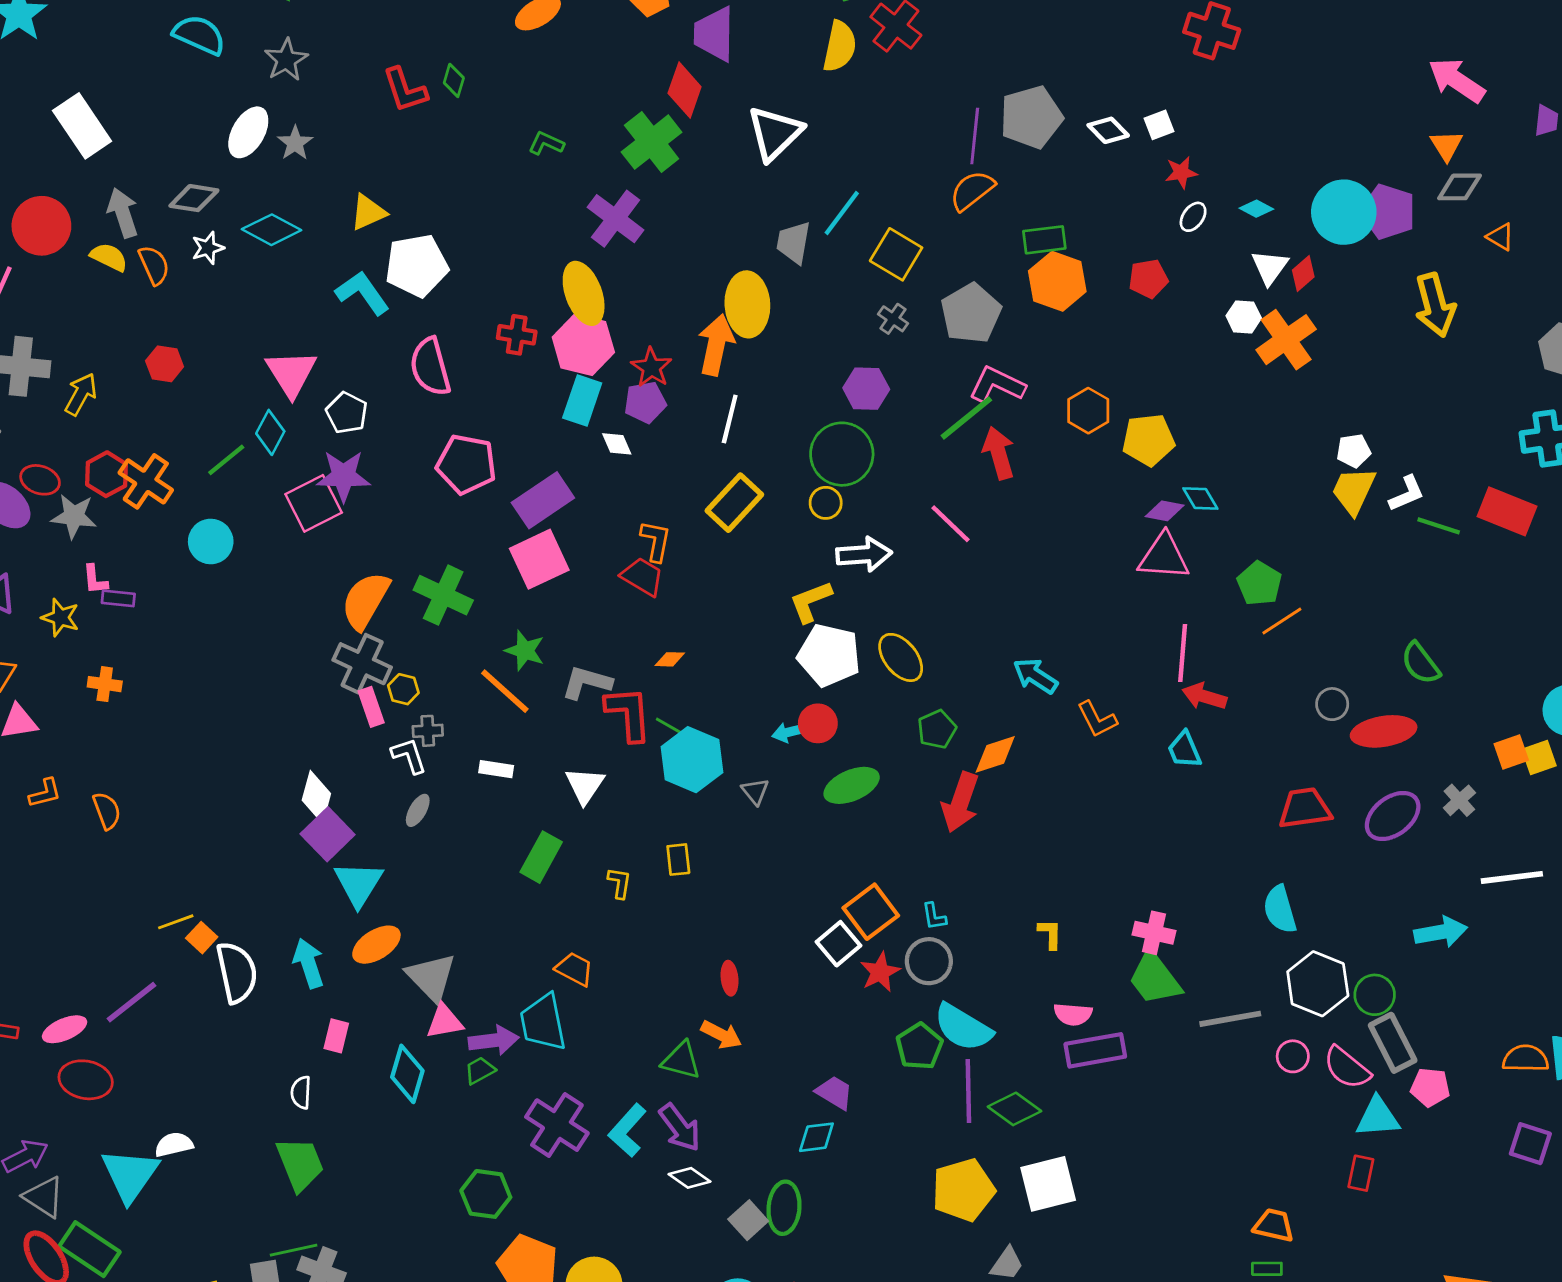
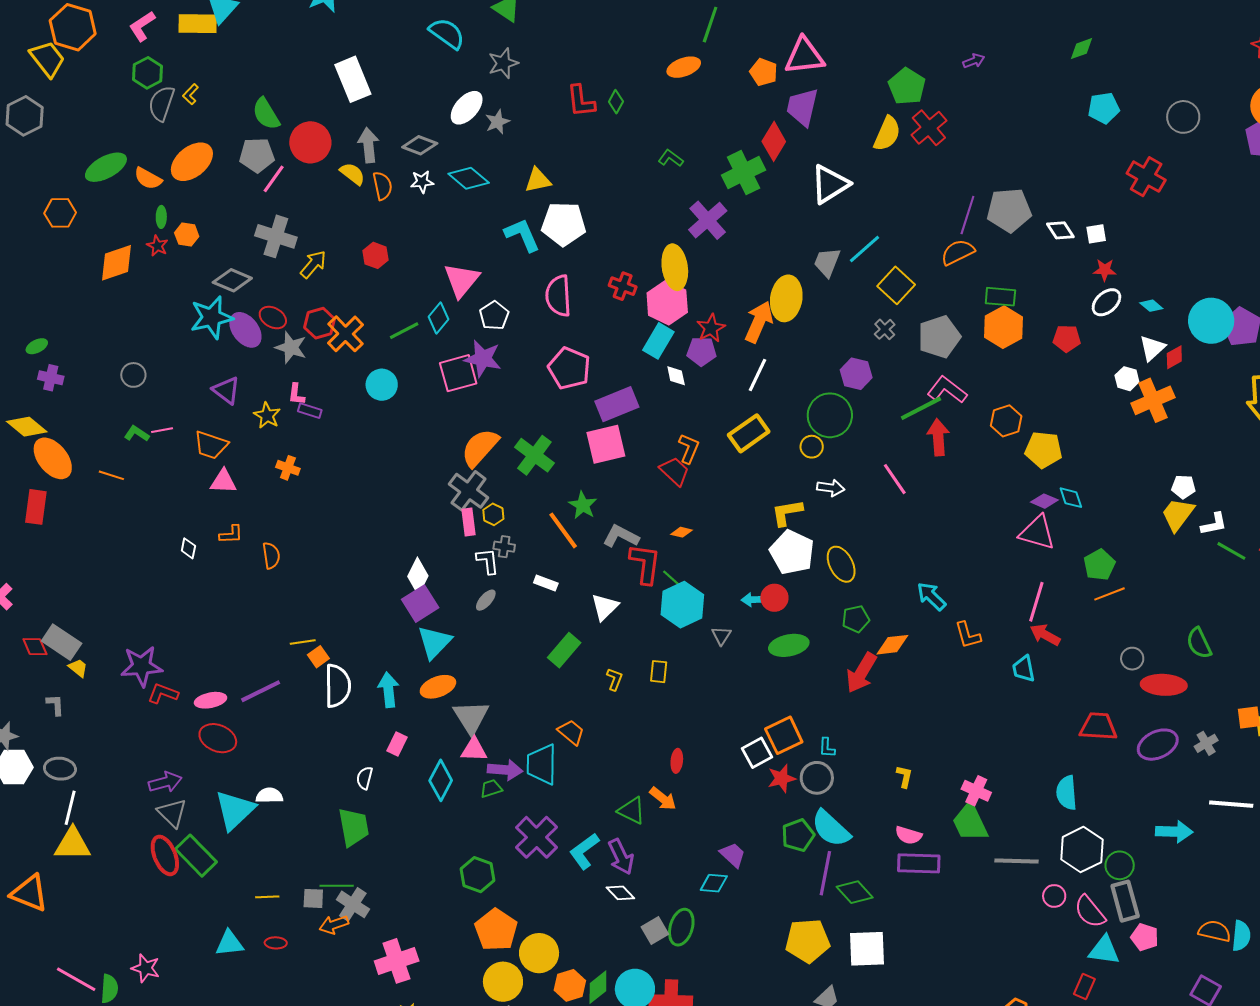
white ellipse: (1193, 217) -> (1106, 302), size x1.4
white arrow: (864, 554) -> (831, 488), size x0.7

